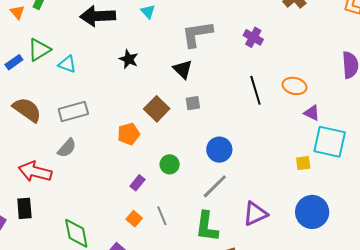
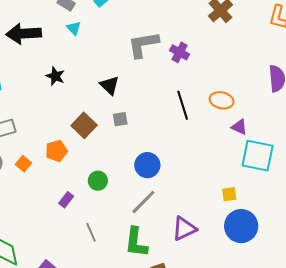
gray L-shape: (197, 34) -> (143, 45), moved
yellow square: (303, 163) -> (229, 194), moved
orange square: (134, 219) -> (23, 164), moved

